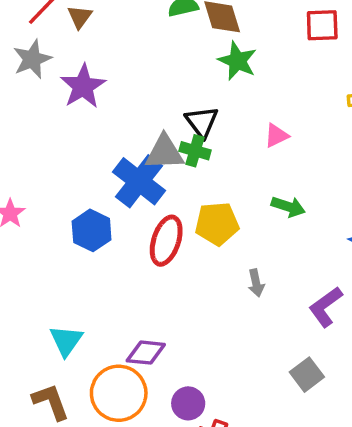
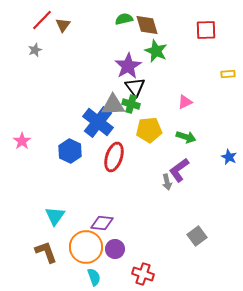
gray star: (32, 59) -> (35, 50), size x0.6
purple star: (83, 86) -> (128, 66), moved
pink triangle: (276, 135) -> (185, 102), moved
yellow pentagon: (217, 224) -> (149, 130), moved
purple L-shape: (326, 307) -> (179, 170), moved
purple circle: (188, 403) -> (115, 249), moved

